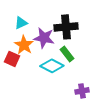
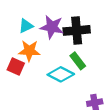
purple star: (44, 38) -> (52, 27), moved
orange star: (24, 45) -> (29, 51), turned -30

